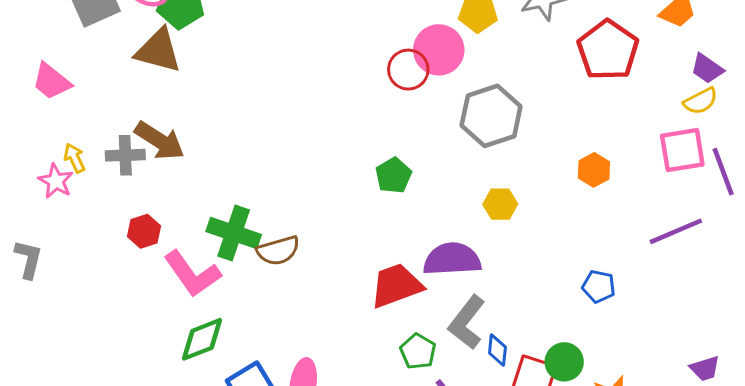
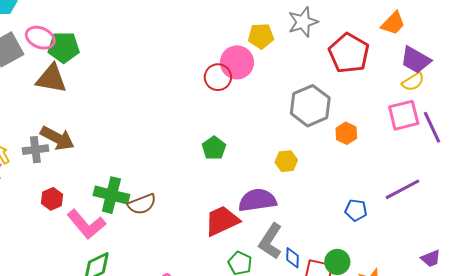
purple trapezoid: (707, 69) -> (416, 60), size x1.4
gray hexagon: (491, 116) -> (310, 106), moved
purple line: (676, 231) -> (403, 189), moved

